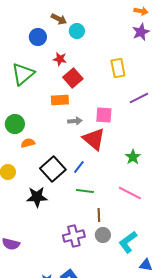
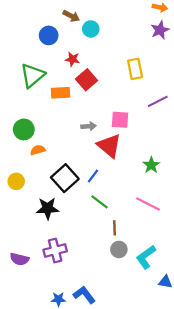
orange rectangle: (60, 100) -> (61, 93), moved
green line: (85, 191) -> (99, 202), turned 30
purple cross: (74, 236) -> (55, 251), moved

